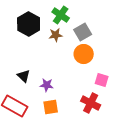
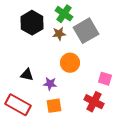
gray square: (83, 32) -> (86, 31), size x1.4
orange circle: (84, 54) -> (70, 63), moved
black triangle: (24, 76) -> (27, 75), turned -32

